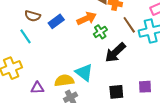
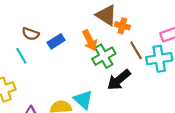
orange arrow: (87, 18) -> (90, 40), turned 84
green cross: (100, 32) -> (104, 56), size x1.5

